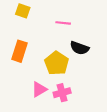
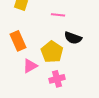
orange rectangle: (20, 51) -> (18, 41), turned -42
pink triangle: (39, 89) -> (30, 66), moved

